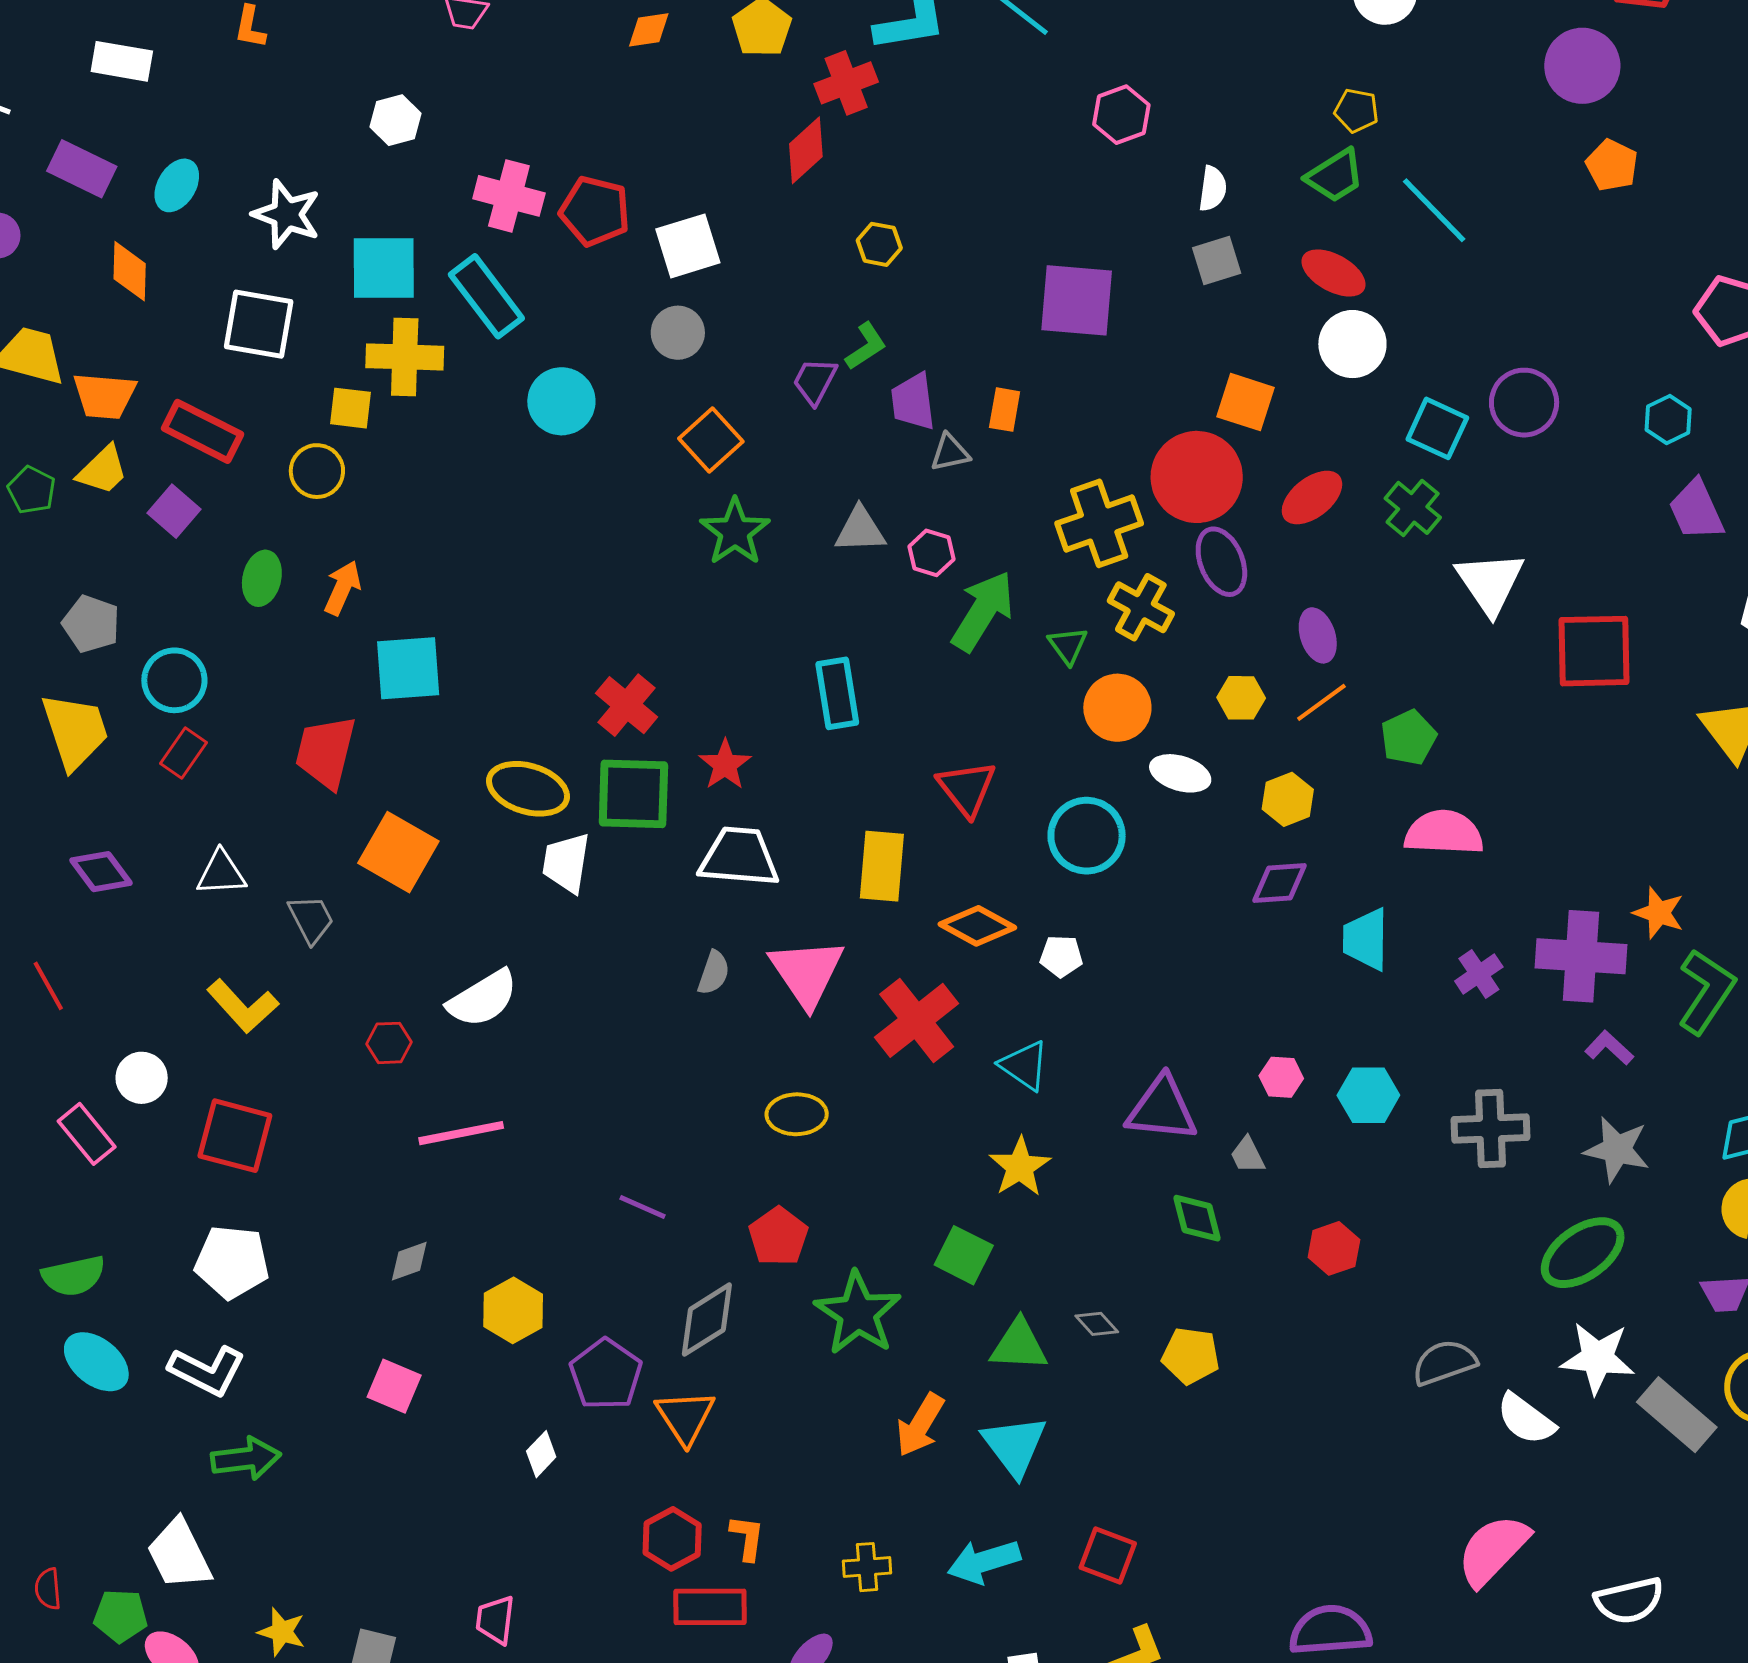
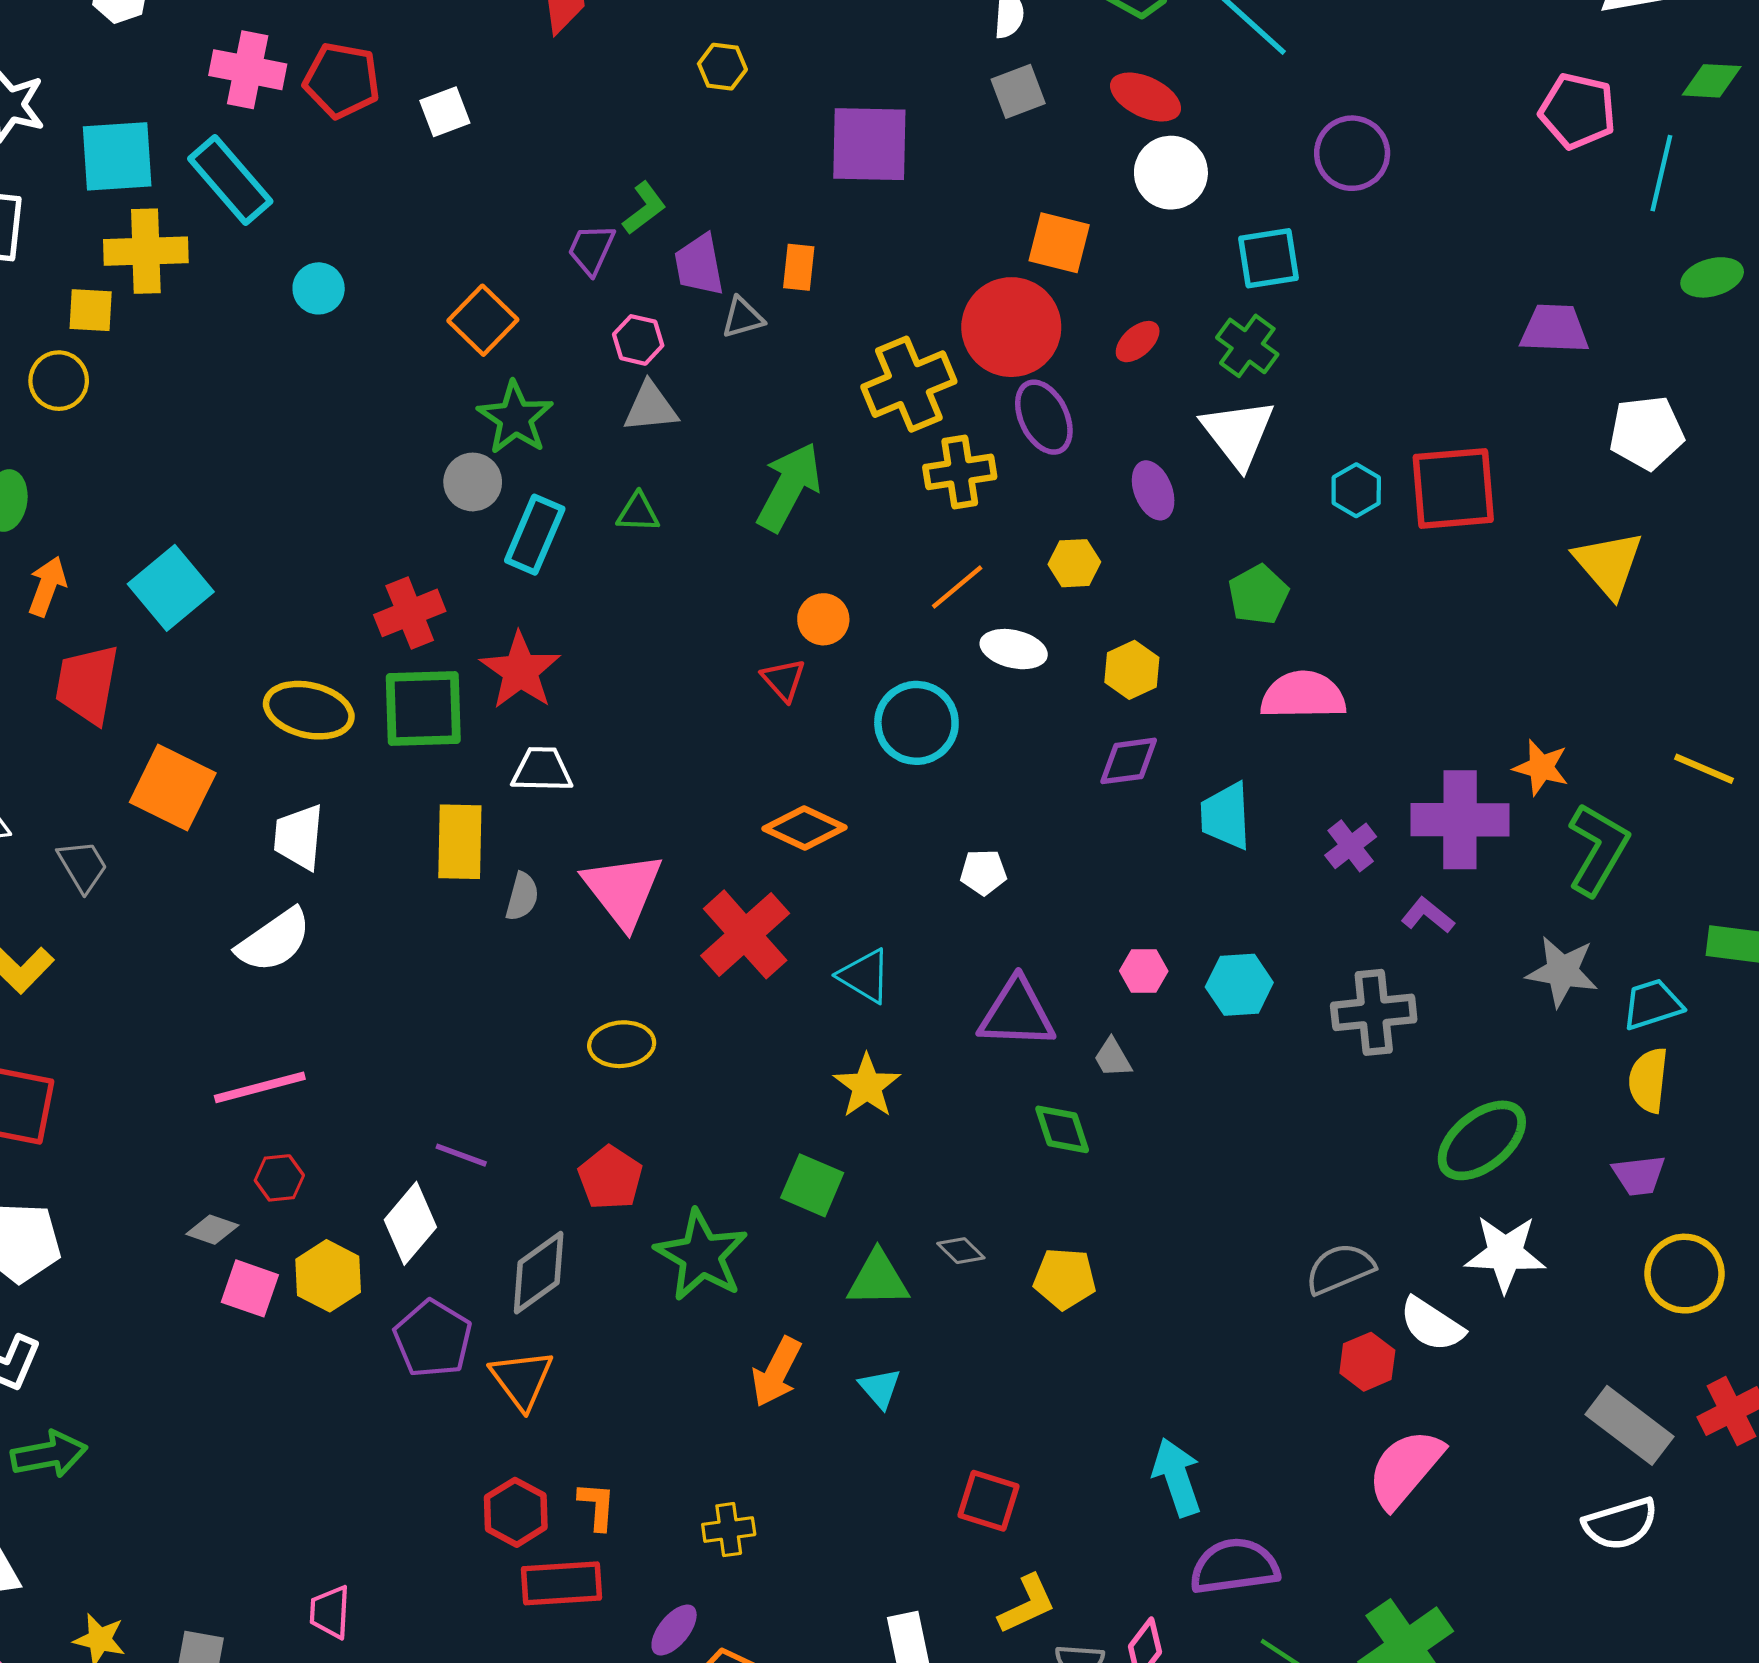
yellow hexagon: (879, 244) -> (722, 67), moved
white square: (688, 246) -> (445, 112), size x0.7
gray circle: (678, 333) -> (473, 482), moved
cyan circle: (561, 401) -> (319, 288), size x0.7
purple circle: (1524, 403) -> (1352, 153), moved
cyan hexagon: (1668, 420) -> (1356, 490), moved
cyan square: (1437, 428) -> (1268, 258), turned -30
red ellipse: (1312, 498) -> (1138, 342), size x0.7
purple trapezoid: (1696, 510) -> (1554, 329), turned 120
pink hexagon: (931, 553) -> (638, 340), moved
white triangle: (1490, 583) -> (1238, 433), moved
orange arrow: (343, 588) -> (47, 586), moved
yellow cross: (1141, 607) -> (960, 472), turned -34
green triangle: (1068, 645) -> (638, 513), moved, turned -48
cyan square: (408, 668) -> (171, 588), turned -32
cyan rectangle: (837, 693) -> (535, 535), moved, turned 36
orange line: (1321, 702) -> (957, 587), moved
red cross: (627, 705) -> (410, 613), turned 32
orange circle: (1117, 708) -> (823, 619), moved, size x0.7
red star: (725, 765) -> (520, 671), size x1.4
red triangle: (967, 788) -> (784, 680), size x0.7
white trapezoid: (739, 857) -> (542, 770), size x0.7
white trapezoid: (566, 863) -> (299, 837), moved
yellow rectangle: (882, 866) -> (460, 842), moved
white pentagon: (1061, 956) -> (983, 872), moved
red hexagon: (389, 1043) -> (279, 1178), moved
purple L-shape: (1609, 1048) -> (1428, 915), moved
gray star: (1617, 1150) -> (1562, 971), moved
red hexagon: (1334, 1248) -> (1367, 1362), moved
gray diamond: (409, 1261) -> (212, 1230), turned 42
pink square: (394, 1386) -> (250, 1288), moved
gray rectangle: (1677, 1415) -> (1629, 1425), moved
cyan triangle: (1014, 1446) -> (880, 1388), size x0.6
white diamond: (541, 1454) -> (410, 1223), moved, size x1.6
cyan arrow: (984, 1562) -> (1177, 1477), moved, turned 92
white semicircle: (1629, 1601) -> (1620, 1524), moved

